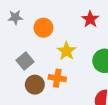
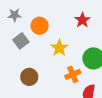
gray square: (25, 61) -> (21, 41), moved
orange cross: (57, 78) -> (73, 74), moved, turned -35

